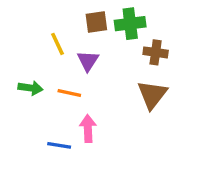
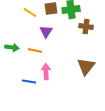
yellow line: (57, 44) -> (30, 13), moved, turned -32
brown triangle: (152, 95) -> (86, 67), moved

